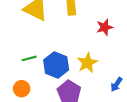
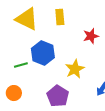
blue hexagon: (56, 65) -> (43, 53), moved

